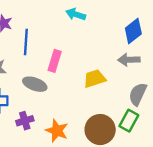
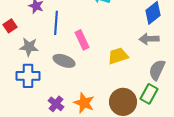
pink rectangle: (55, 61) -> (82, 40), turned -42
purple cross: (25, 121) -> (56, 104), moved, turned -35

